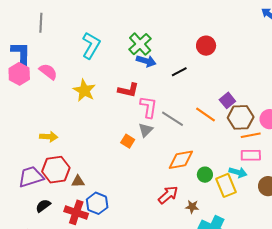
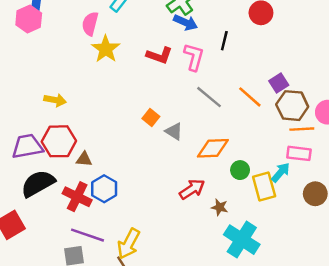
pink semicircle: (48, 72) -> (90, 24), moved, turned -120
black line: (179, 72) -> (224, 41), turned -56
pink L-shape: (148, 107) -> (194, 57), moved
gray triangle: (146, 130) -> (174, 131), moved, turned -49
cyan arrow: (238, 172) -> (281, 172), turned -72
black semicircle: (43, 206) -> (38, 183), size x1.8

